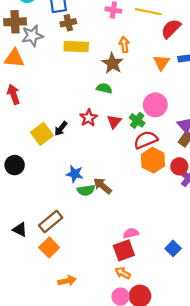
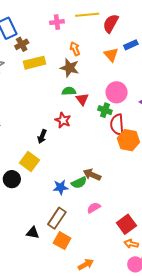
red triangle: (114, 122) -> (82, 99), moved
yellow square: (42, 134) -> (29, 161), moved
red semicircle: (146, 140) -> (117, 125), turned -55
blue star: (75, 174) -> (60, 187), moved
pink semicircle: (131, 233) -> (94, 208), moved

